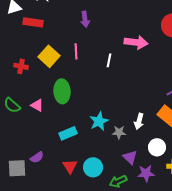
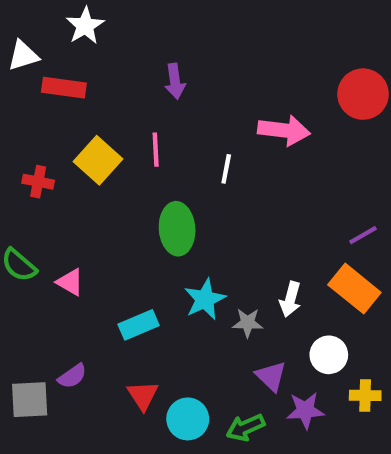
green ellipse: (62, 91) -> (177, 229), moved
pink triangle: (37, 105) -> (70, 282), moved
cyan circle: (93, 167) -> (188, 419), moved

